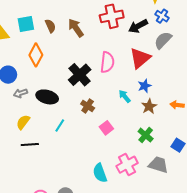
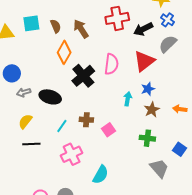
orange diamond: (36, 55) -> (64, 52), moved
cyan arrow: (125, 96) -> (128, 99), turned 48
brown cross: (88, 106) -> (86, 120), moved, turned -32
green cross: (146, 135) -> (147, 138), turned -35
pink cross: (127, 165) -> (72, 154), moved
gray trapezoid: (158, 165) -> (159, 168), turned 30
cyan semicircle: (100, 173) -> (101, 175), turned -132

